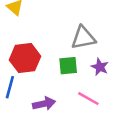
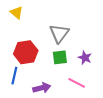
gray triangle: (83, 38) -> (59, 33), moved, turned -40

